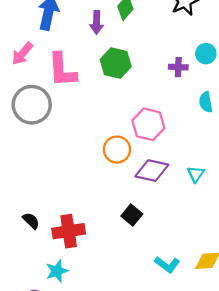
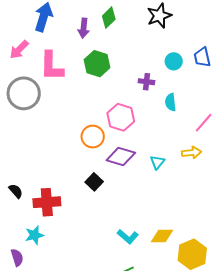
purple cross: (178, 67) -> (146, 82), moved
black square: (132, 215) -> (94, 182), moved

